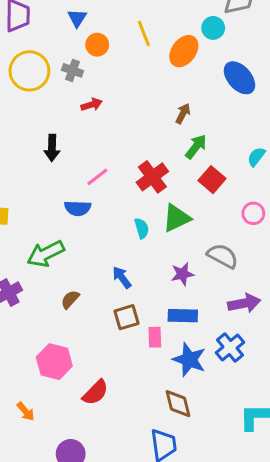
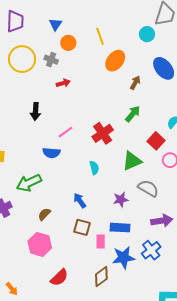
orange ellipse: (184, 51) -> (115, 61), moved
brown arrow: (183, 114) -> (135, 83), moved
red square: (212, 180) -> (156, 141), moved
green triangle: (176, 218) -> (132, 161), moved
brown square: (127, 317) -> (82, 227), turned 30
blue star: (189, 360) -> (123, 257), turned -30
pink hexagon: (54, 362) -> (40, 244), moved
brown diamond: (178, 404) -> (101, 277), moved, turned 65

